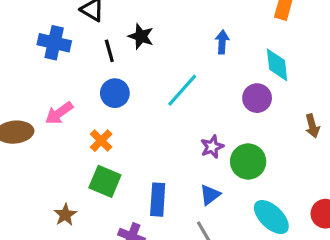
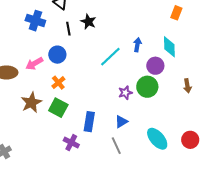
blue arrow: (222, 42) -> (137, 45), moved
blue circle: (115, 93) -> (57, 55), moved
green circle: (248, 162) -> (147, 87), moved
brown star: (65, 215) -> (31, 103), moved, size x1.5

